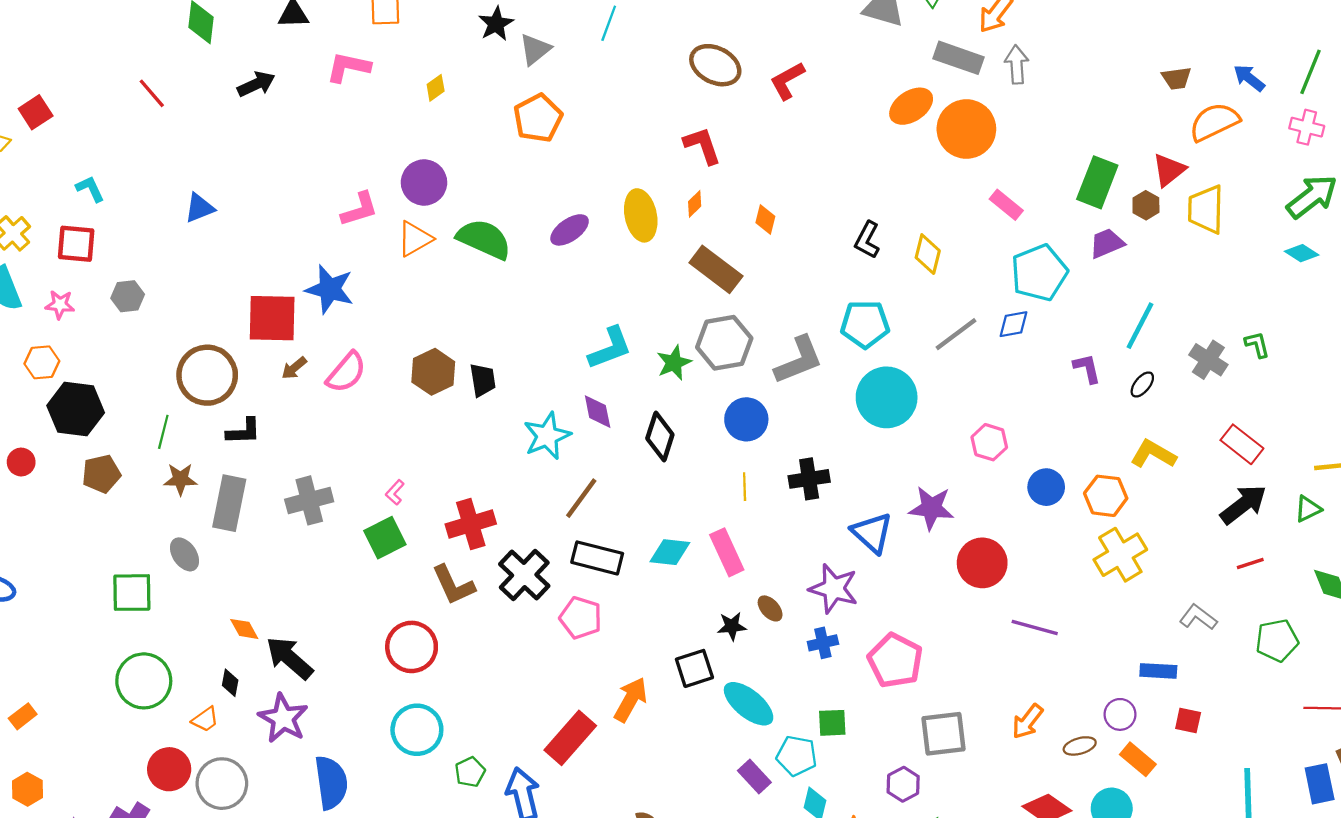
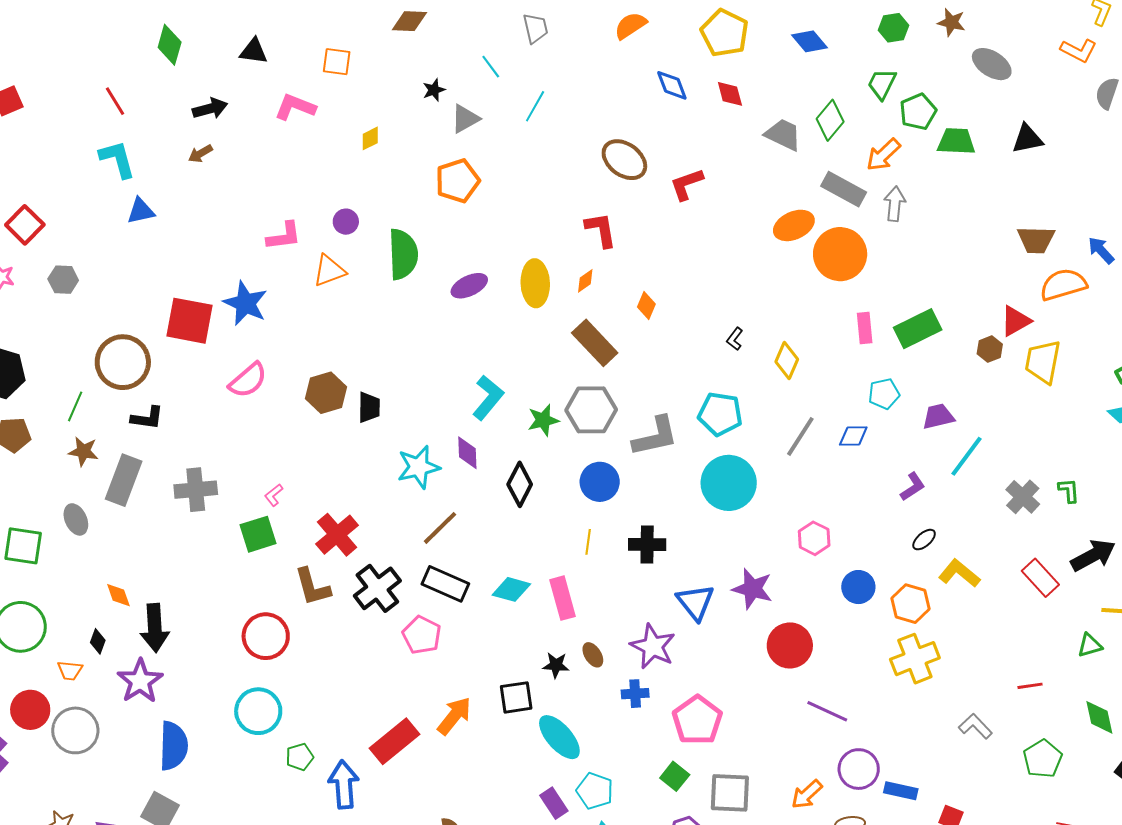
black star: (496, 24) -> (434, 90), size x0.7
brown trapezoid: (1177, 78) -> (1036, 240), size x1.4
purple circle: (424, 182) -> (346, 222), size x0.6
green rectangle: (1097, 182) -> (918, 329), moved, turned 33
cyan L-shape: (90, 189) -> (117, 159), moved, size x1.5
pink rectangle: (1006, 205) -> (865, 328), turned 36
green semicircle: (484, 239) -> (403, 254), moved, turned 54
black L-shape: (867, 240) -> (735, 339), size x0.7
purple trapezoid: (1107, 243) -> (938, 416), moved
red square: (76, 244) -> (25, 225), turned 30
cyan pentagon: (1039, 273) -> (884, 394), size x0.6
gray line: (956, 334) -> (800, 436), turned -30
cyan L-shape: (610, 348) -> (488, 398), turned -39
brown arrow: (294, 368) -> (200, 154), moved
purple L-shape: (1087, 368) -> (913, 487), turned 60
black ellipse: (1142, 384) -> (924, 540), moved
black arrow: (1243, 504) -> (1093, 555), moved
red cross: (471, 524) -> (337, 535), turned -33
green pentagon: (1277, 640) -> (1043, 759), turned -30
black arrow: (289, 658) -> (155, 628), turned -144
blue rectangle: (1158, 671) -> (901, 791), moved
purple circle: (1120, 714) -> (859, 769), moved, size x1.4
orange trapezoid: (205, 719) -> (70, 671), turned 32
green square: (832, 723) -> (675, 776), moved, turned 32

